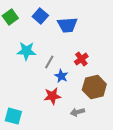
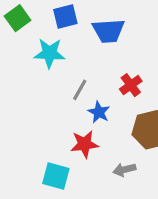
blue square: (40, 16) -> (65, 17), turned 35
cyan star: (26, 51) -> (49, 53), moved
cyan square: (13, 116) -> (56, 176), moved

